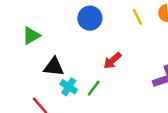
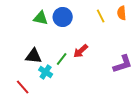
green triangle: (31, 36) -> (41, 18), moved, turned 42
green line: (94, 88) -> (62, 59), moved

